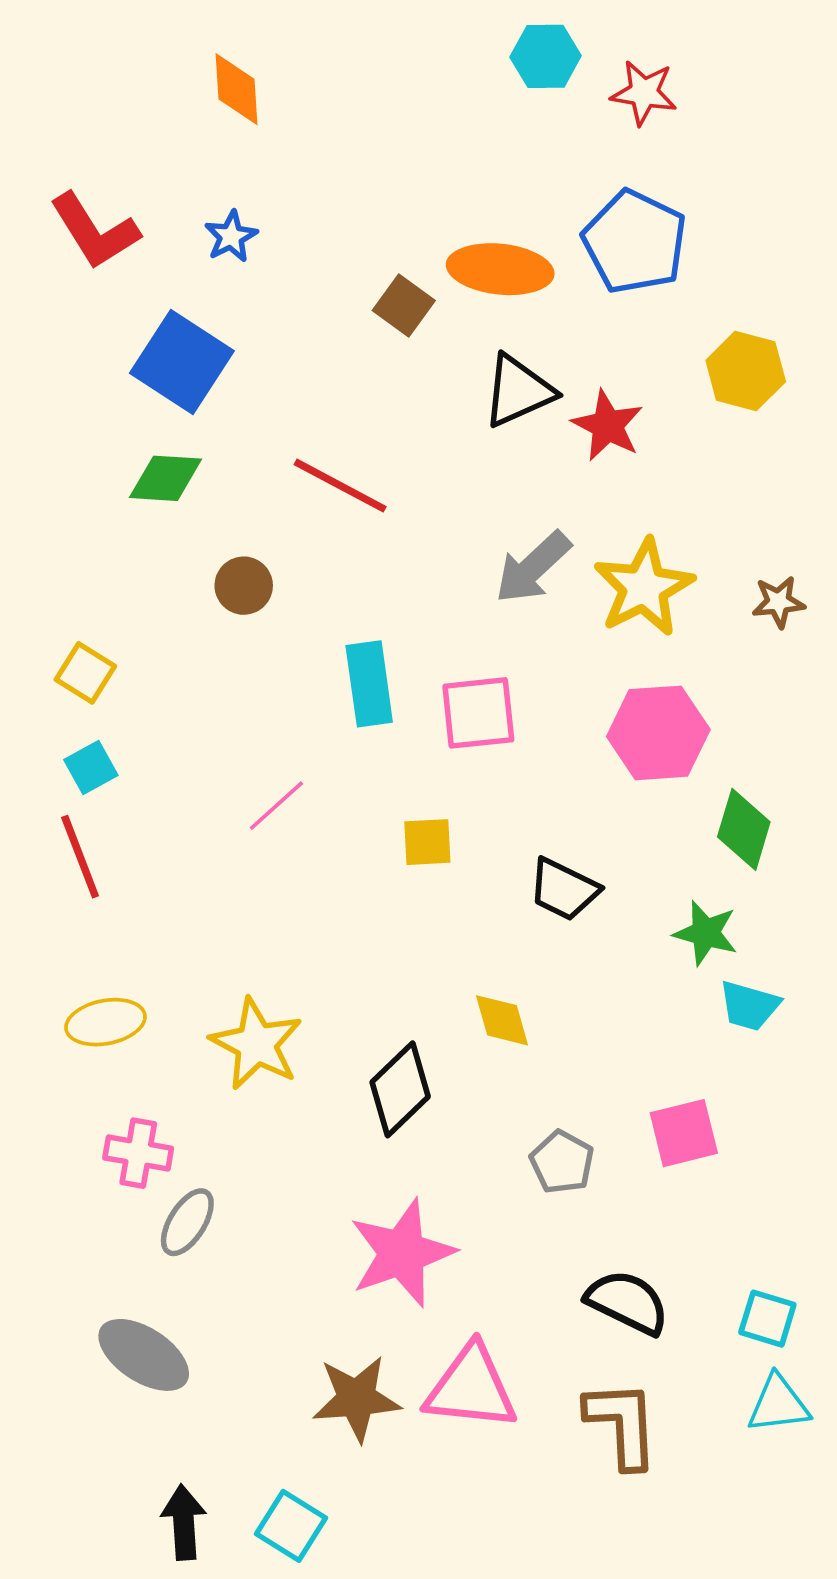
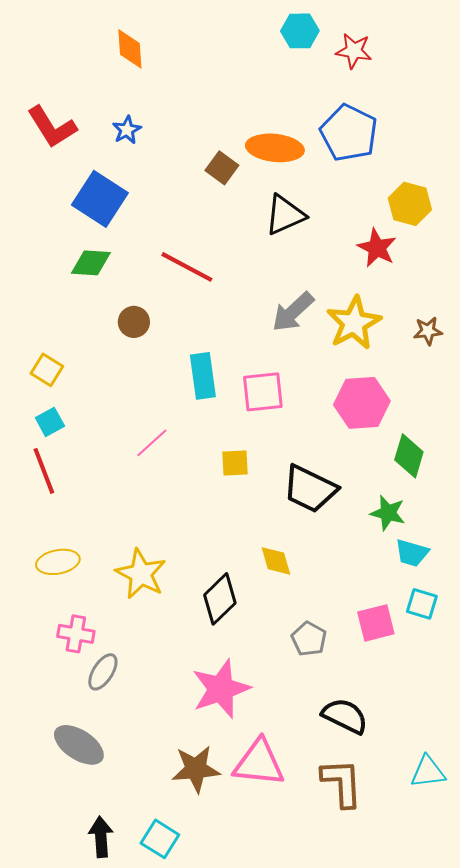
red star: (607, 426) -> (377, 248), moved
black trapezoid: (564, 889) -> (310, 489), size x1.4
cyan square: (767, 1319) -> (422, 604), moved

